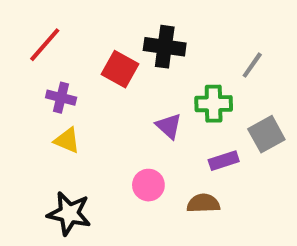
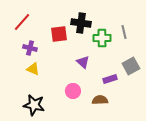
gray line: (252, 65) -> (124, 32), turned -48
red square: (120, 69) -> (59, 34), turned -36
green cross: (214, 104) -> (102, 38), moved

